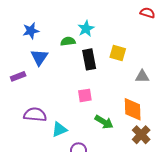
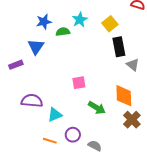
blue star: (31, 31) -> (44, 22), moved
yellow square: (118, 53) -> (110, 24), moved, turned 35
black rectangle: (89, 59) -> (119, 47), moved
gray triangle: (142, 76) -> (133, 65), turned 40

